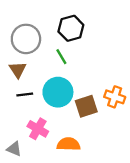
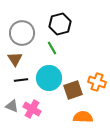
orange semicircle: (69, 144) -> (83, 117), moved
gray triangle: (14, 149) -> (12, 106), moved

